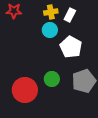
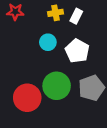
cyan circle: (50, 30) -> (48, 42), moved
green circle: (52, 79) -> (57, 86), size x1.6

